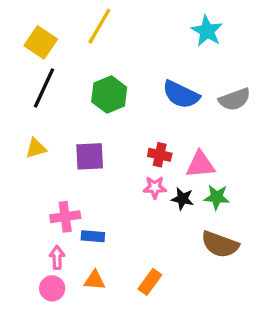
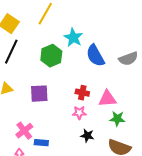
cyan star: (207, 31) -> (73, 38), moved
blue semicircle: (181, 95) -> (95, 56), turned 35
black star: (182, 199) -> (87, 136), moved
pink cross: (65, 217) -> (24, 131), turned -30

